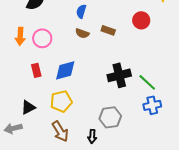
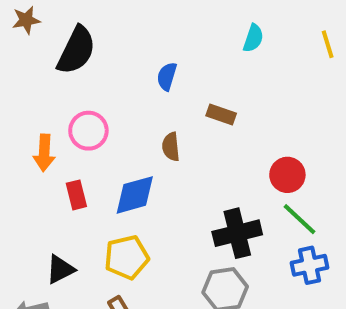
red circle: (141, 20) -> (287, 175), moved
brown semicircle: (82, 33) -> (171, 147), moved, turned 64
orange arrow: (20, 36) -> (44, 153), moved
black cross: (119, 75) -> (237, 233), moved

